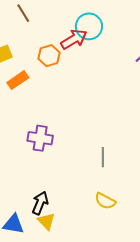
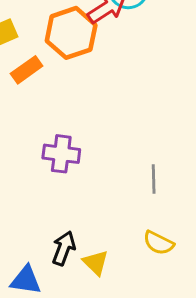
orange hexagon: (49, 56) -> (71, 33), size x1.6
yellow triangle: (46, 221) -> (96, 263), moved

